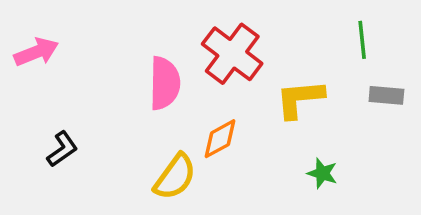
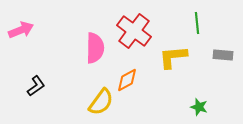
green line: (362, 40) -> (197, 23), moved
green star: (322, 173) -> (199, 107), moved

